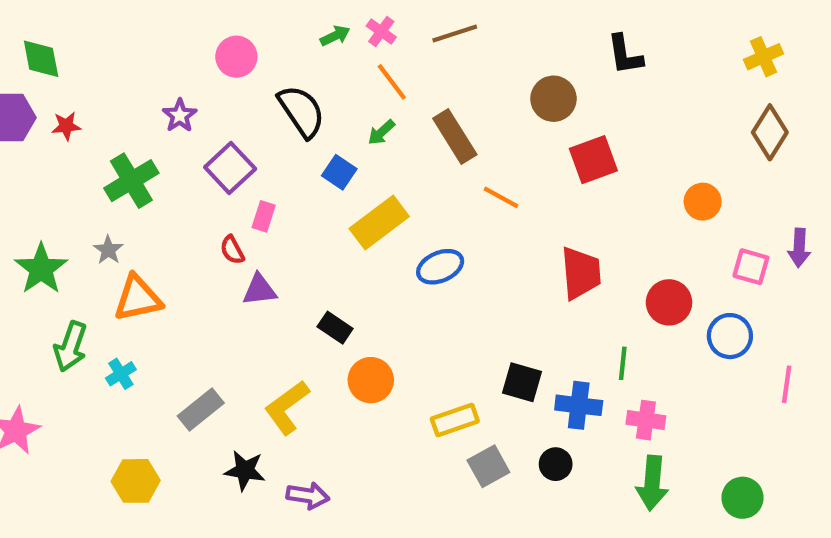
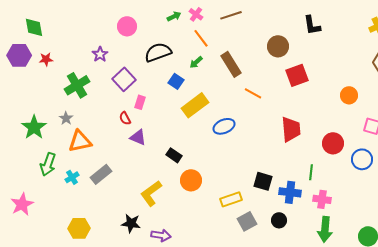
black semicircle: (301, 111) -> (158, 52), turned -76
purple triangle: (259, 290) -> (138, 137), turned 30
gray rectangle: (201, 410) -> (101, 174), moved

